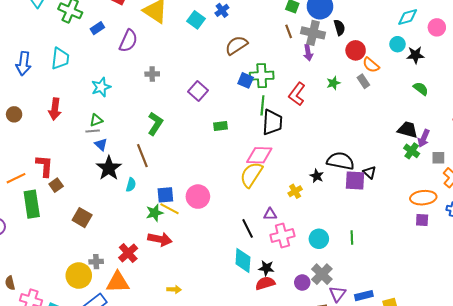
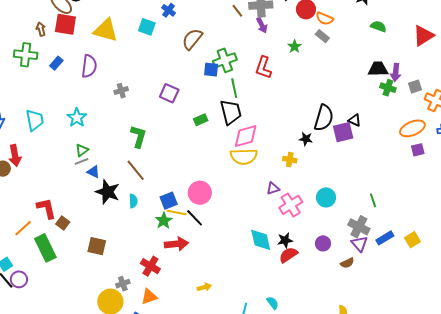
cyan trapezoid: (60, 59) -> (35, 120), moved
red arrow: (55, 109) -> (15, 156), moved
black trapezoid: (272, 122) -> (231, 112), moved
black semicircle: (340, 161) -> (324, 118), turned 112
yellow semicircle: (251, 175) -> (244, 157), turned -108
yellow cross: (295, 191) -> (290, 160), turned -32
black line: (248, 228) -> (195, 218), moved
green line: (352, 237) -> (373, 200), moved
gray cross: (322, 274) -> (359, 227), moved
orange triangle: (118, 282) -> (149, 297), size x0.7

